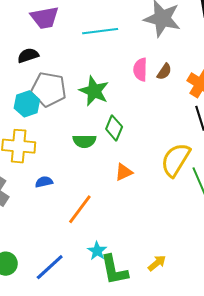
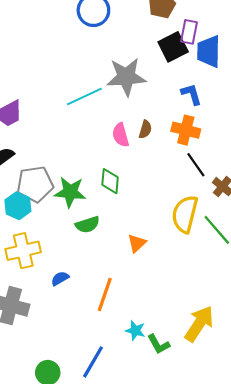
cyan line: (100, 31) -> (84, 97), moved
green star: (94, 91) -> (70, 192), moved
green diamond: (114, 128) -> (110, 181), moved
yellow arrow: (157, 263) -> (199, 324), size x1.8
green L-shape: (114, 270) -> (158, 344), size x0.7

